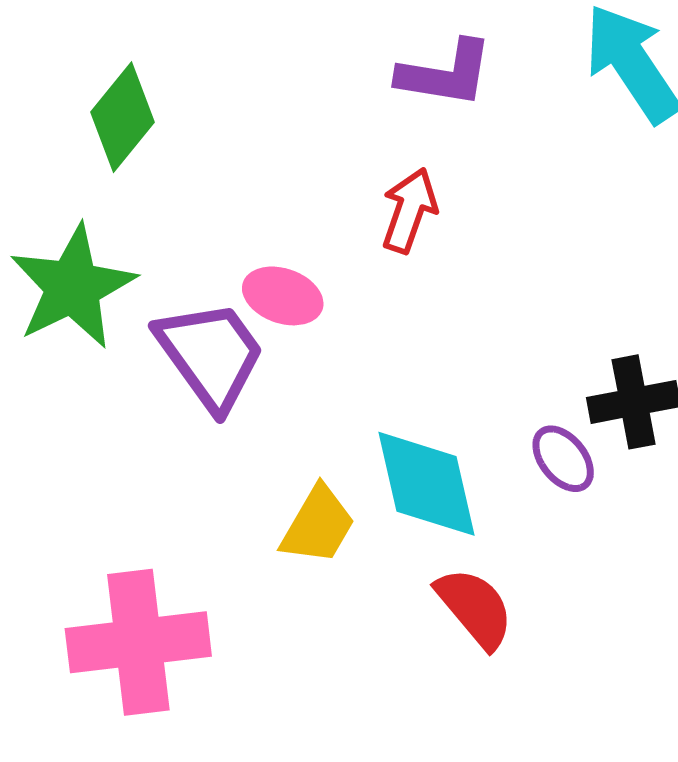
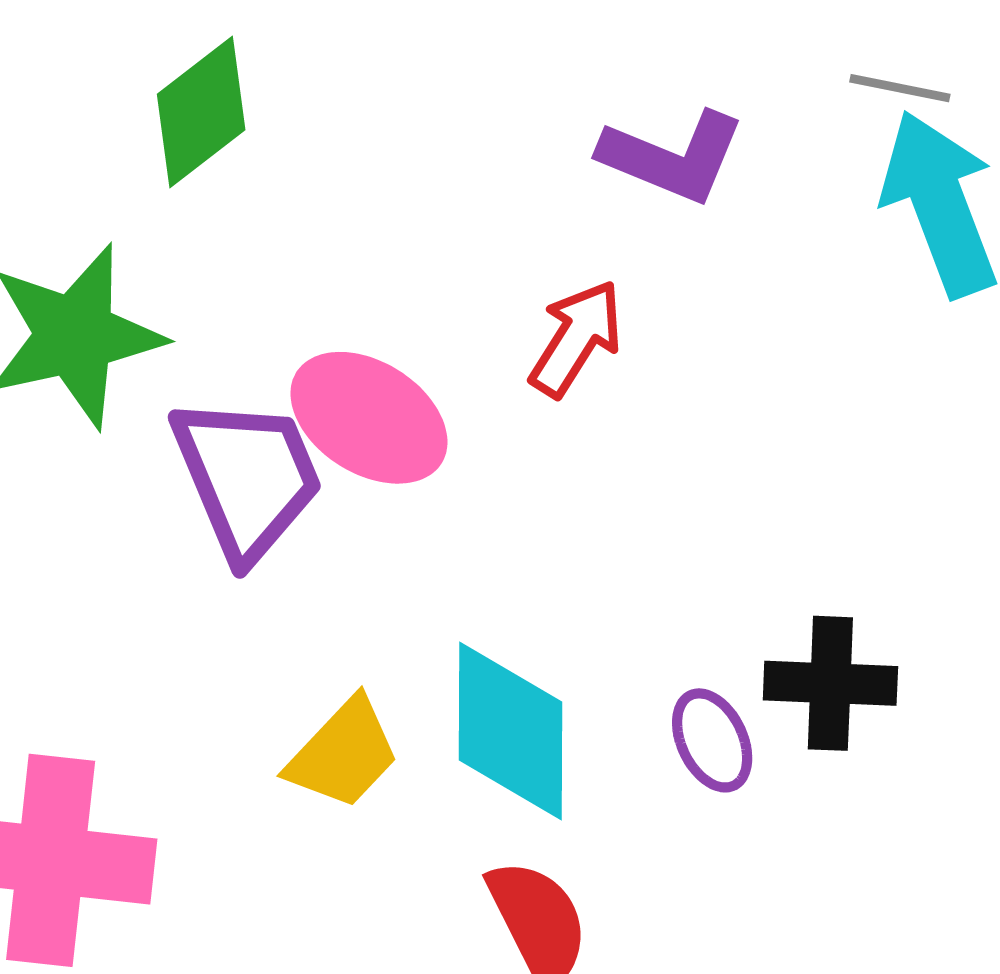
pink ellipse: (283, 296) -> (369, 418), size x1.4

